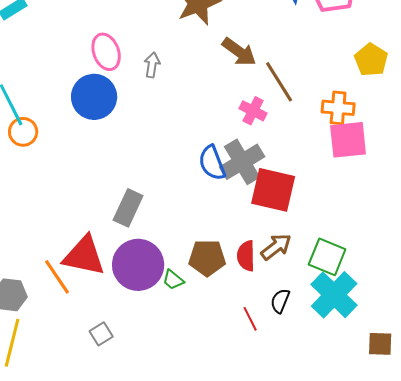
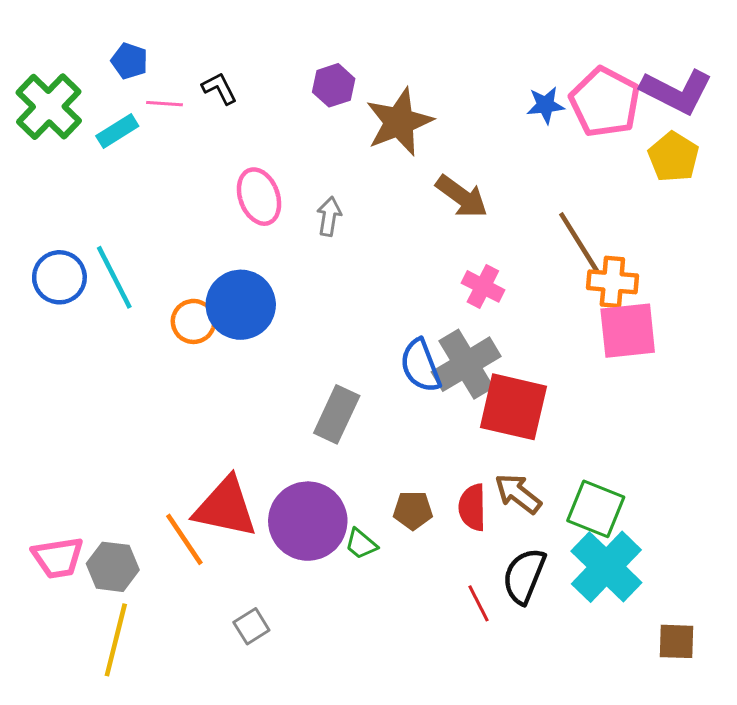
yellow pentagon: (371, 60) -> (673, 157), moved
brown line: (279, 82) -> (579, 242), moved
blue circle: (94, 97) -> (241, 305), moved
orange circle: (23, 132) -> (193, 321), moved
gray rectangle: (128, 208) -> (337, 414), moved
brown arrow: (276, 247) -> (518, 494), turned -104
brown pentagon: (207, 258) -> (413, 510), size x0.7
black semicircle: (280, 301) -> (524, 576), size x1.5

